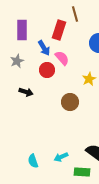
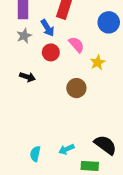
pink semicircle: (62, 58) -> (76, 45), moved
gray star: (17, 61) -> (24, 36), moved
cyan semicircle: (33, 161) -> (35, 154), turned 32

